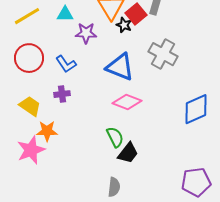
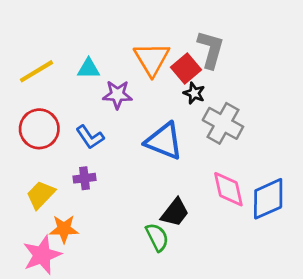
black star: (124, 25) -> (194, 93), moved
pink diamond: (127, 102) -> (228, 189), moved, turned 56
yellow trapezoid: (30, 106) -> (41, 195), turned -80
black trapezoid: (128, 153) -> (175, 212), moved

